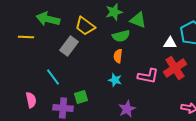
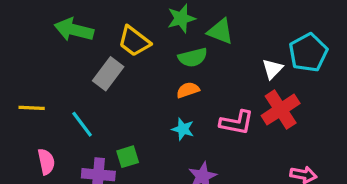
yellow line: (26, 37) -> (32, 108), moved
white triangle: (170, 43) -> (272, 69), turned -48
orange semicircle: (118, 56) -> (188, 90), turned 64

